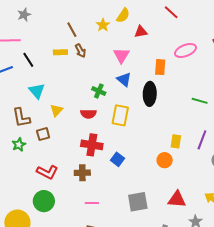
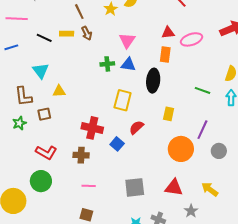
red triangle: (141, 32) -> (168, 33), moved
black line: (28, 60) -> (44, 38), moved, turned -35
blue triangle: (124, 79) -> (128, 65), turned -35
green cross: (99, 91) -> (107, 64), moved, turned -32
yellow triangle: (56, 110) -> (59, 91), turned 40
red semicircle: (88, 114) -> (136, 127), moved, turned 133
yellow rectangle: (176, 141) -> (169, 114), moved
orange circle: (165, 160) -> (181, 149), moved, size x1.6

